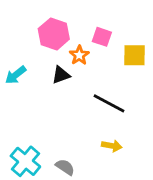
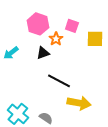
black line: (109, 103) -> (59, 81), moved
yellow arrow: (112, 146) -> (79, 103), size x1.6

